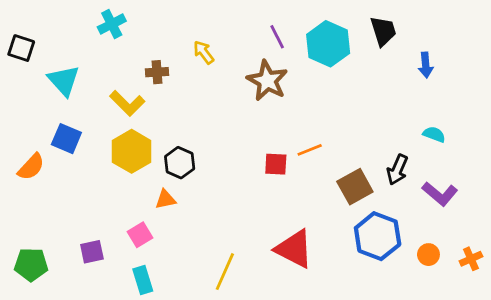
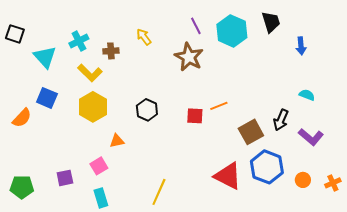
cyan cross: (112, 24) -> (79, 41), moved
black hexagon: (180, 163) -> (147, 110), moved
red triangle: (294, 249) -> (228, 176), moved

